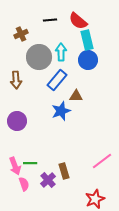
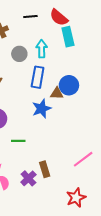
gray circle: (39, 57) -> (19, 54), size x0.6
blue circle: (88, 60) -> (69, 85), moved
blue rectangle: (57, 80) -> (38, 77), turned -30
green line: (30, 163) -> (18, 141), moved

